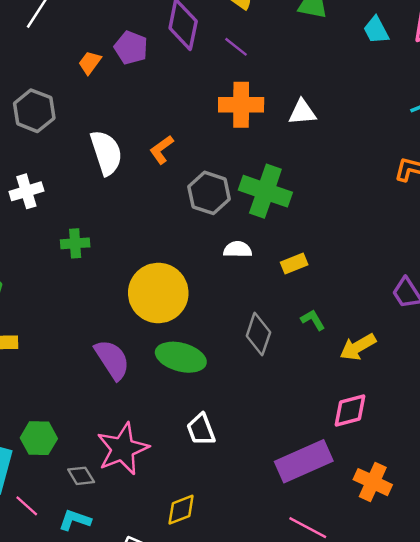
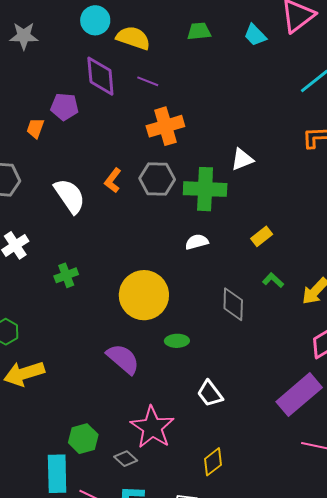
white triangle: (302, 112) -> (242, 159), moved
gray hexagon: (209, 193) -> (157, 179), moved
yellow rectangle: (294, 264) -> (262, 236), moved
green ellipse: (181, 357) -> (177, 341), size x0.6

